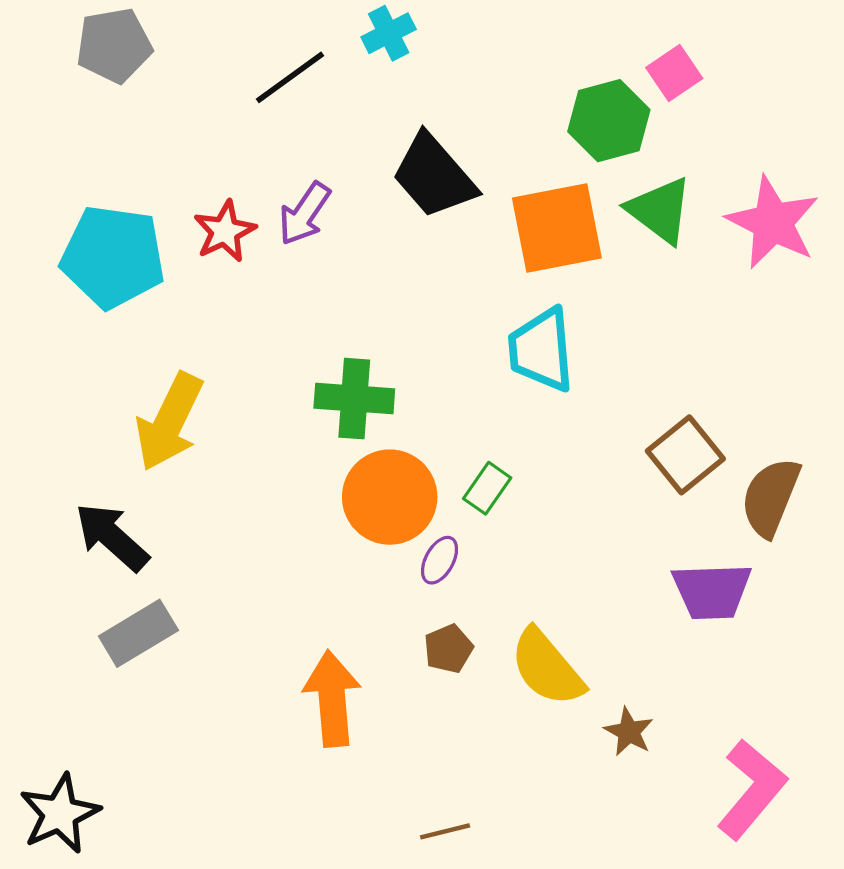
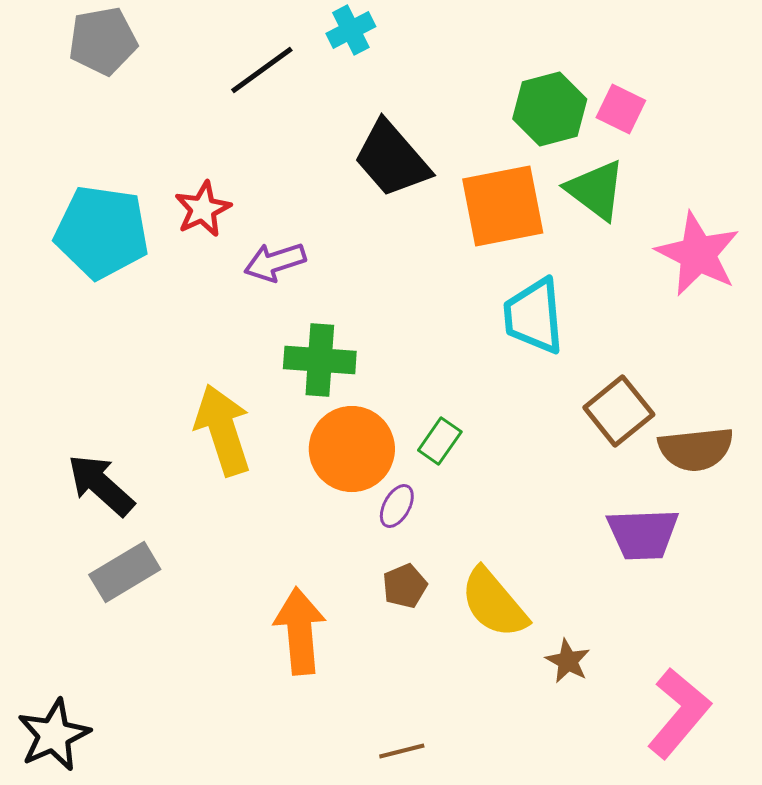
pink square: (674, 73) -> (621, 109), moved, turned -30
purple arrow: (304, 214) -> (275, 262), moved, turned 38
pink star: (773, 222) -> (698, 254), moved
cyan trapezoid: (541, 350) -> (534, 316), moved
yellow arrow: (169, 422) -> (223, 430), moved, turned 136
brown semicircle: (771, 497) -> (696, 449), turned -118

